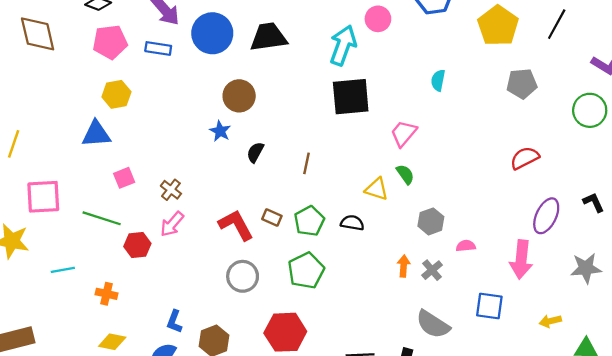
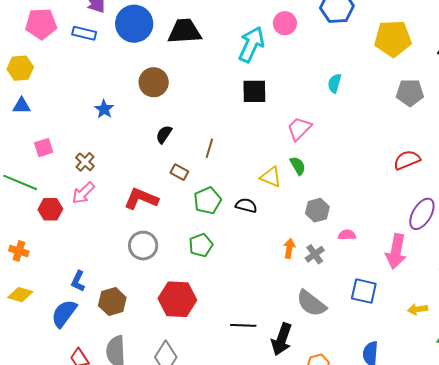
yellow pentagon: (498, 26) -> (393, 39), turned 30
yellow hexagon: (116, 94) -> (20, 68), moved
black square: (351, 97) -> (254, 91), size x0.7
blue star: (220, 131) -> (104, 109), moved
blue triangle: (96, 134) -> (22, 106), size x0.7
brown rectangle: (272, 217) -> (179, 172), moved
red L-shape: (236, 225) -> (141, 199), turned -44
green pentagon: (306, 271) -> (201, 245), size x0.7

